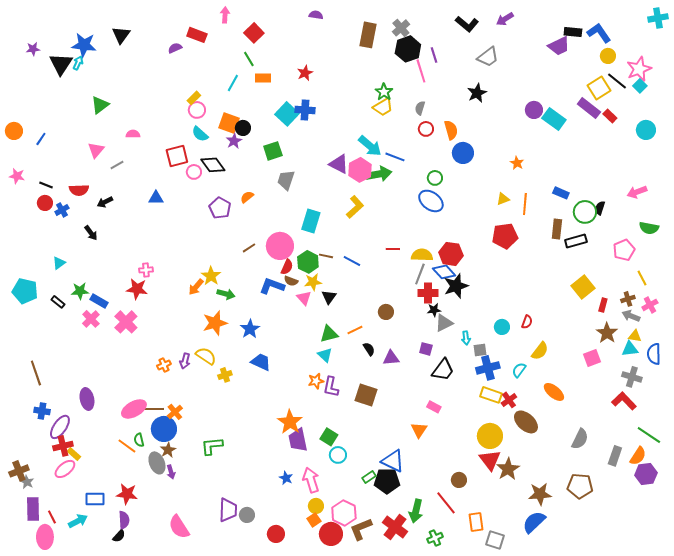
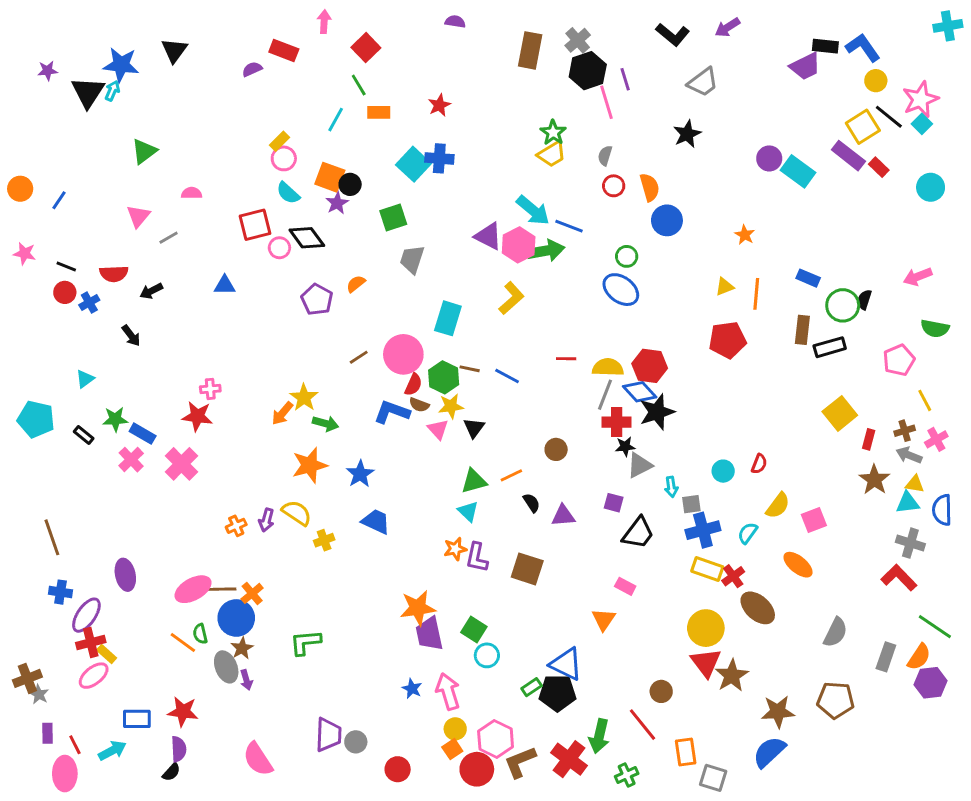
pink square: (592, 358) -> (814, 520), moved
orange star: (290, 422) -> (418, 608), turned 30
purple rectangle: (33, 509) -> (48, 733), size x0.6

